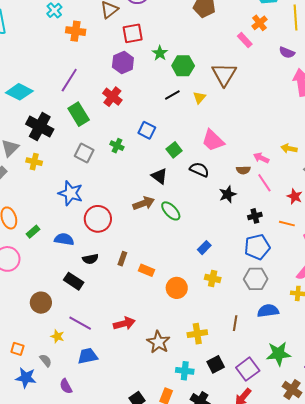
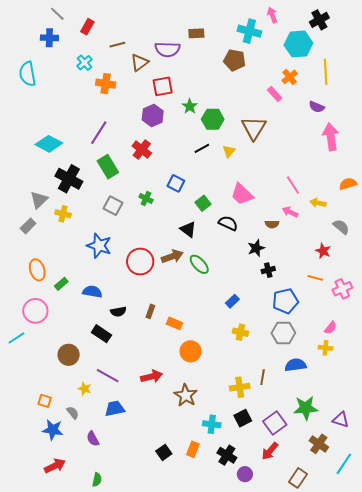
pink line: (264, 183) -> (293, 185), moved
black cross: (255, 216) -> (268, 270), moved
red circle: (98, 219) -> (140, 262), moved
orange circle: (177, 288) -> (191, 351), moved
yellow cross: (197, 334) -> (240, 387), moved

